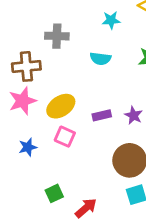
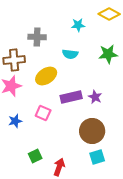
yellow ellipse: (61, 106) -> (46, 76), moved
purple rectangle: (102, 115) -> (71, 97), size x1.5
red arrow: (86, 208) -> (59, 167), turned -30

